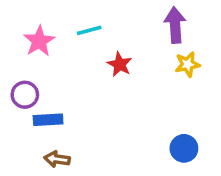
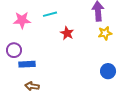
pink star: (39, 41) -> (22, 20), turned 30
blue circle: (184, 148) -> (108, 71), moved

